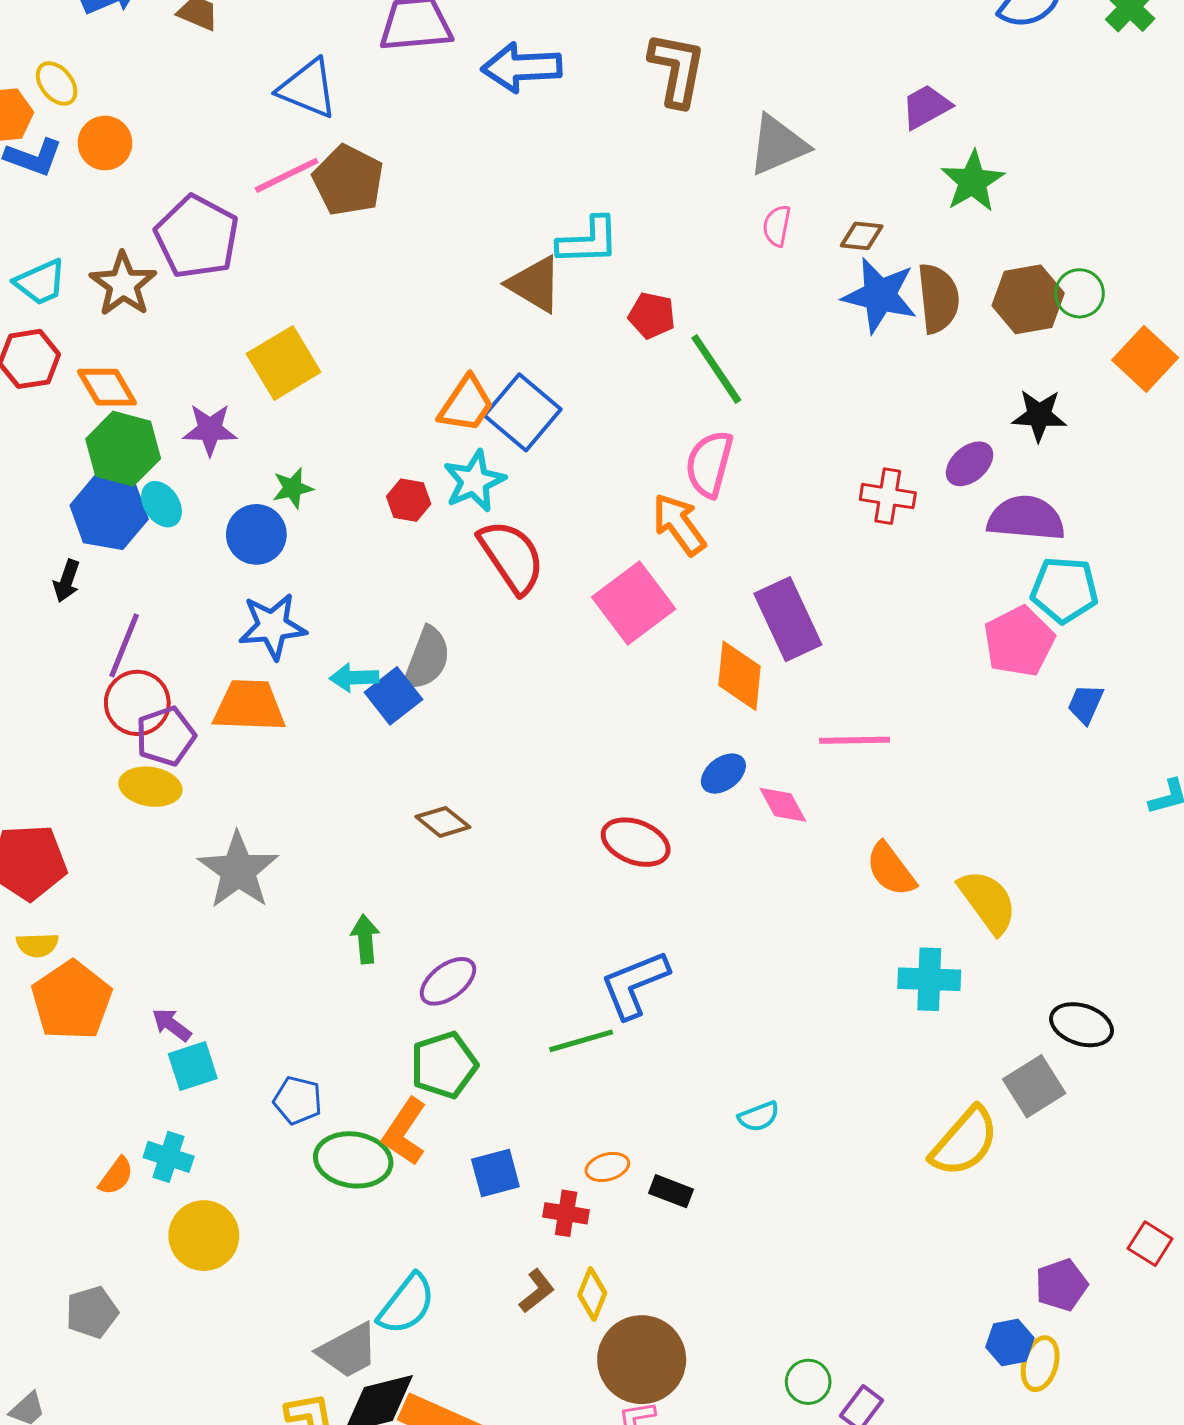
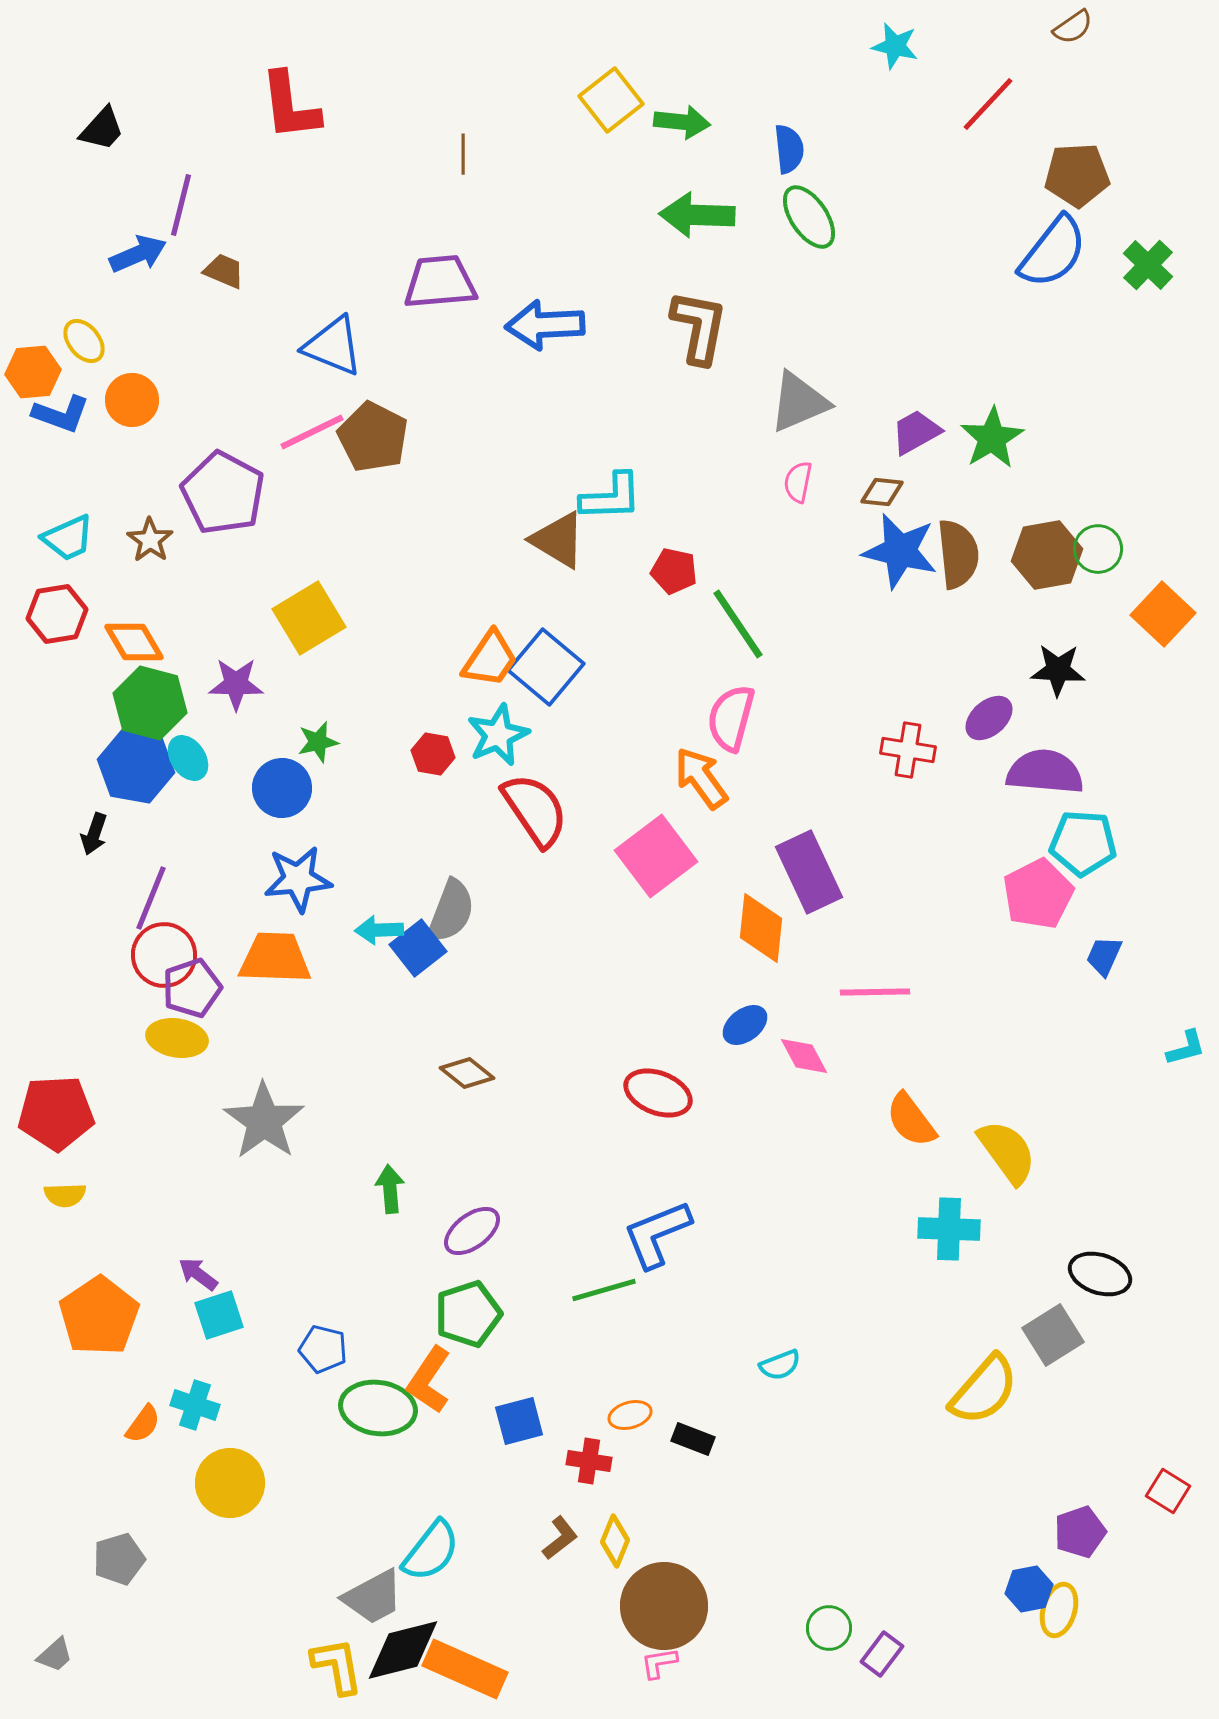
purple trapezoid: (926, 107) -> (916, 432), moved
brown star: (123, 284) -> (150, 540), size x0.7
orange pentagon: (72, 1001) -> (99, 1316), moved

